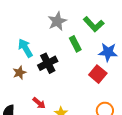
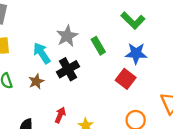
gray star: (57, 21) -> (67, 36), moved
green L-shape: (94, 24) -> (133, 20), moved
red arrow: (39, 103) -> (60, 115), turned -104

